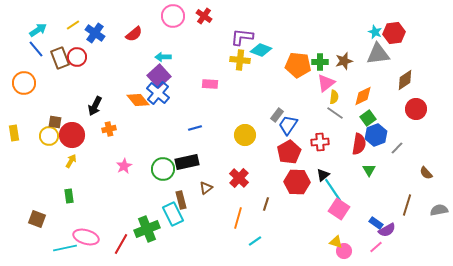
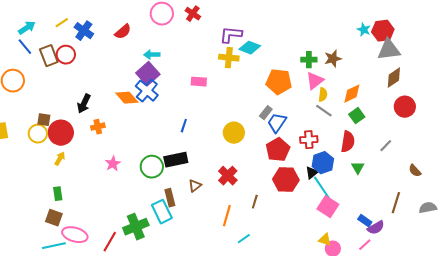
gray triangle: (378, 54) -> (389, 50), moved
orange pentagon: (298, 65) -> (279, 82), moved
blue line: (195, 128) -> (184, 126), turned -56
blue hexagon: (376, 135) -> (323, 163), moved
brown square: (37, 219) -> (54, 218), moved

